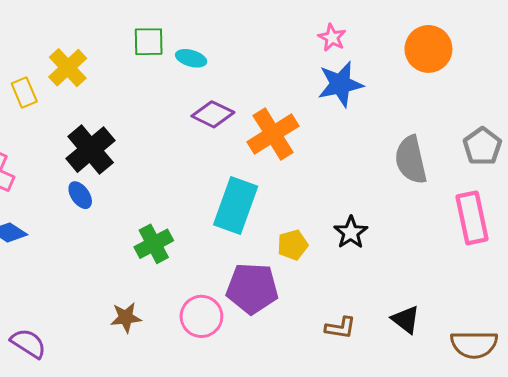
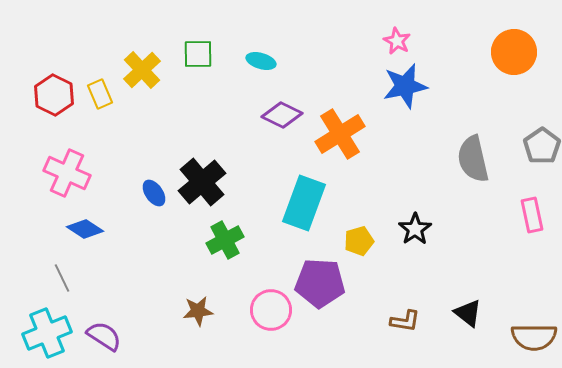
green square: (149, 42) -> (198, 54), moved
orange circle: (428, 49) -> (514, 52), moved
black cross: (91, 150) -> (202, 182), moved
pink rectangle: (472, 218) -> (532, 215), size x0.7

